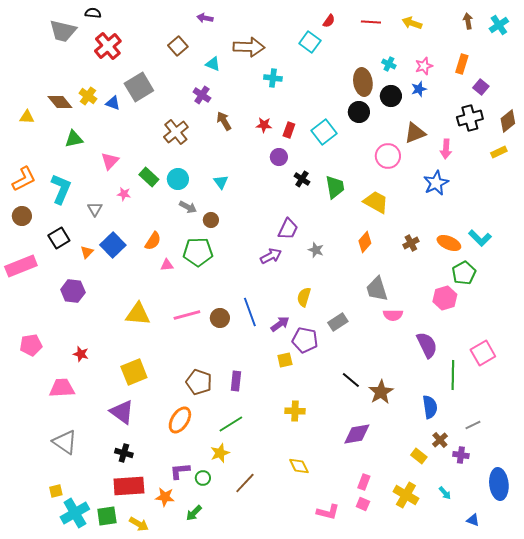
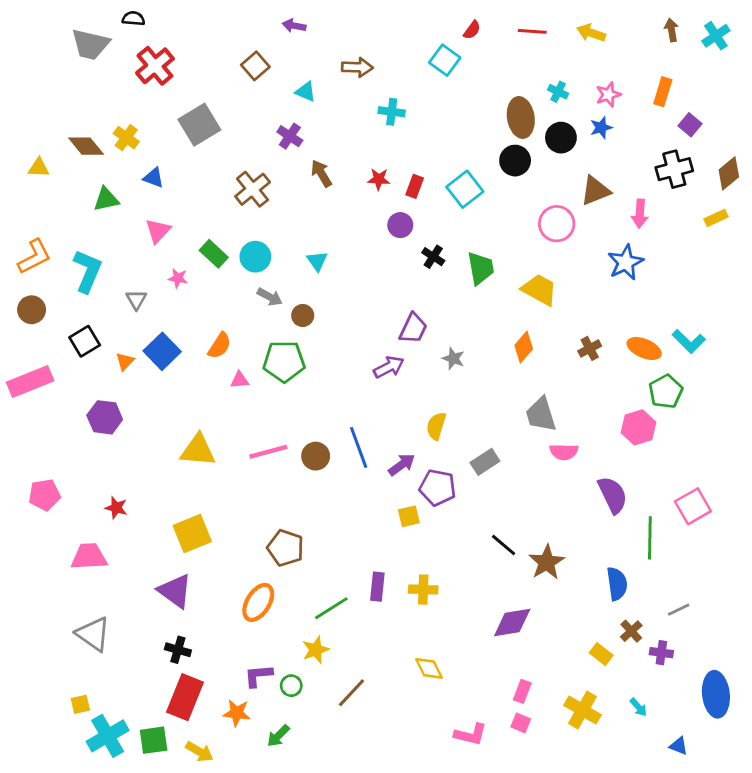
brown arrow: (249, 47) -> (357, 67), size x0.7
blue triangle: (113, 103) -> (154, 178), moved
purple rectangle: (236, 381) -> (377, 587), moved
red rectangle: (129, 486) -> (185, 697), turned -64

